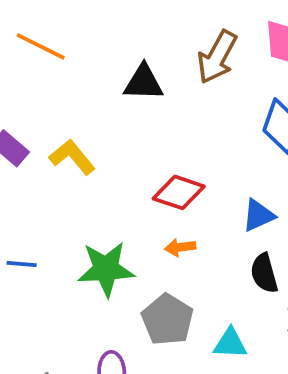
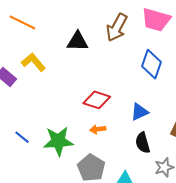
yellow L-shape: (72, 157) -> (33, 62), moved
blue line: (22, 264) -> (22, 137), moved, turned 35

